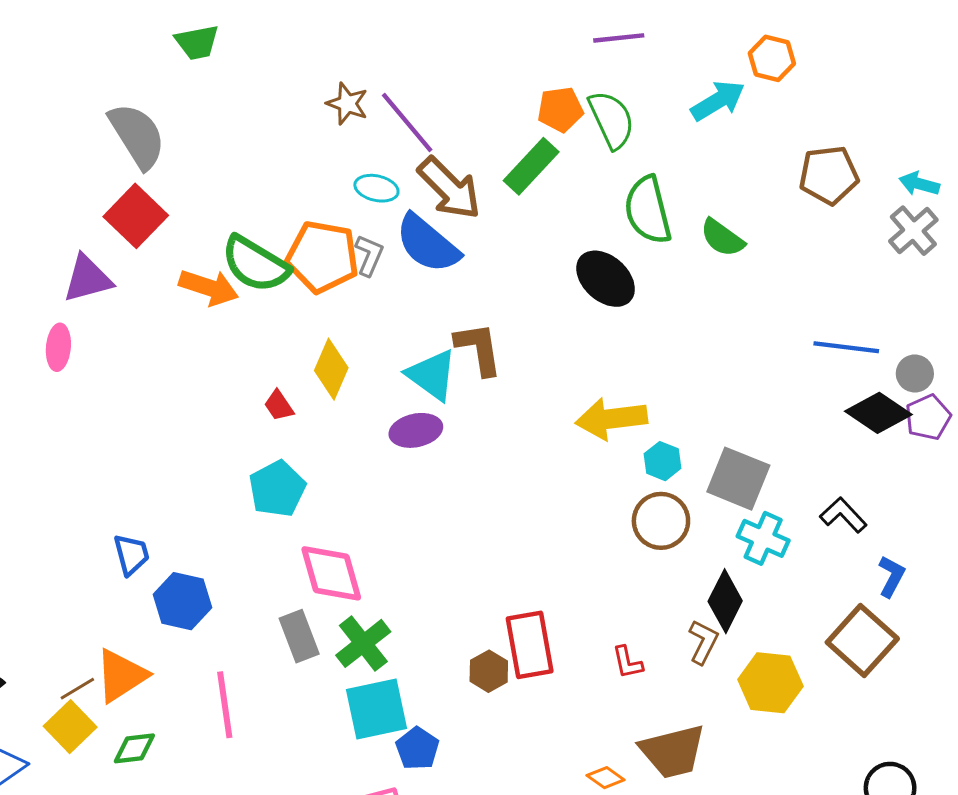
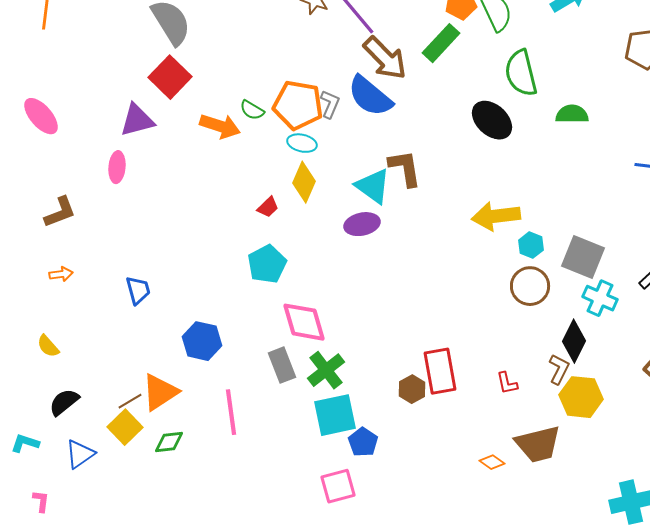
cyan ellipse: (376, 188) -> (302, 143), moved
green semicircle: (722, 238) -> (572, 114), moved, turned 144
green semicircle: (255, 264) -> (252, 110), size x0.5
red trapezoid: (279, 406) -> (268, 207), turned -100
blue trapezoid: (131, 554) -> (138, 290), moved
yellow hexagon: (770, 683) -> (581, 397), moved

